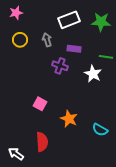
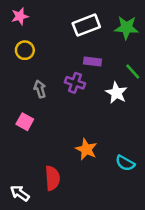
gray arrow: (47, 40) -> (40, 89), moved
green line: (106, 57) -> (133, 72), turned 40
pink square: (40, 104) -> (25, 122), moved

